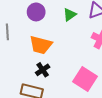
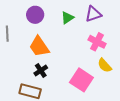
orange trapezoid: (41, 45) -> (39, 47), turned 40

